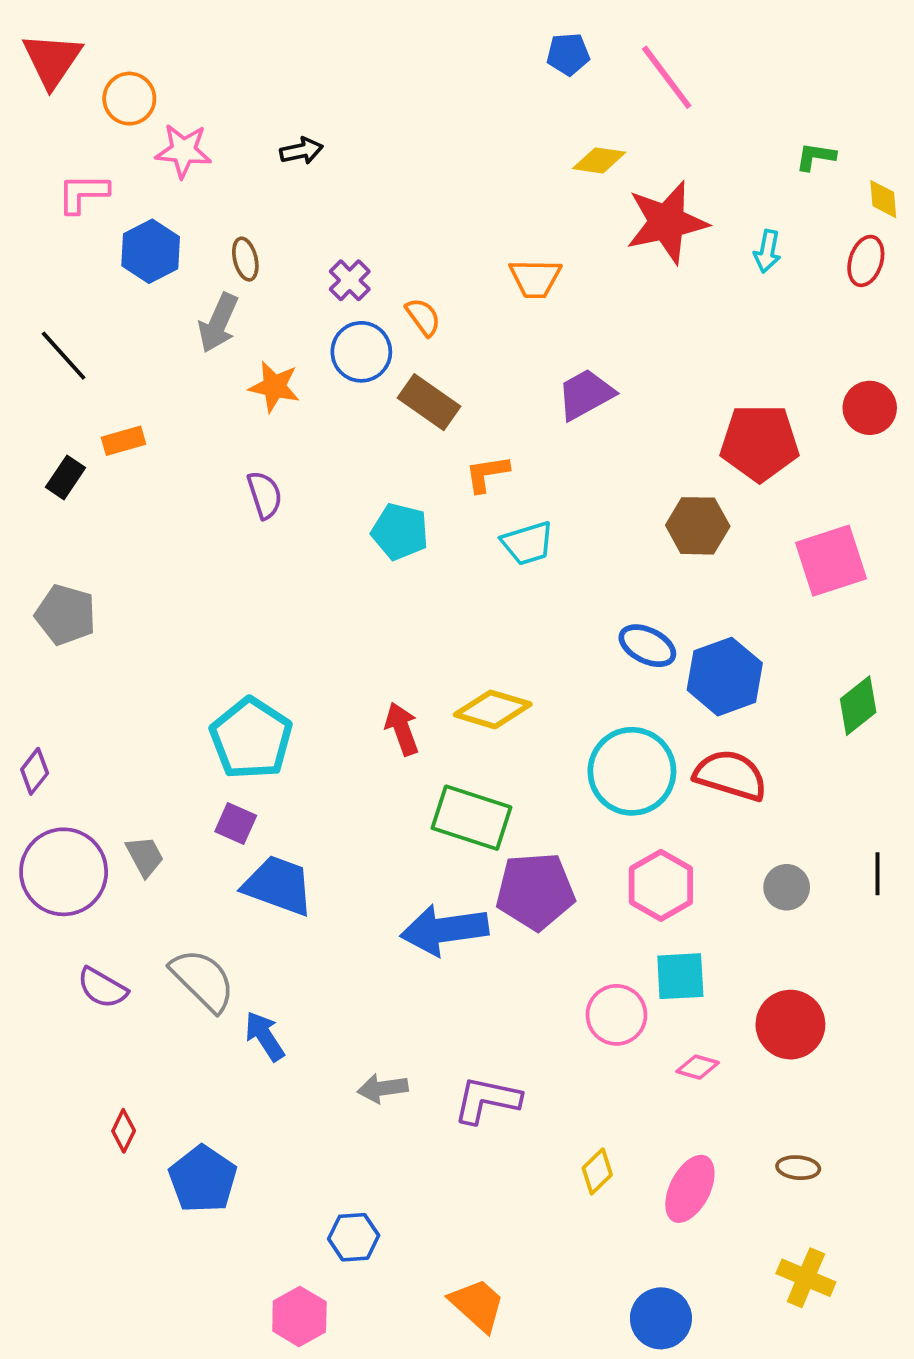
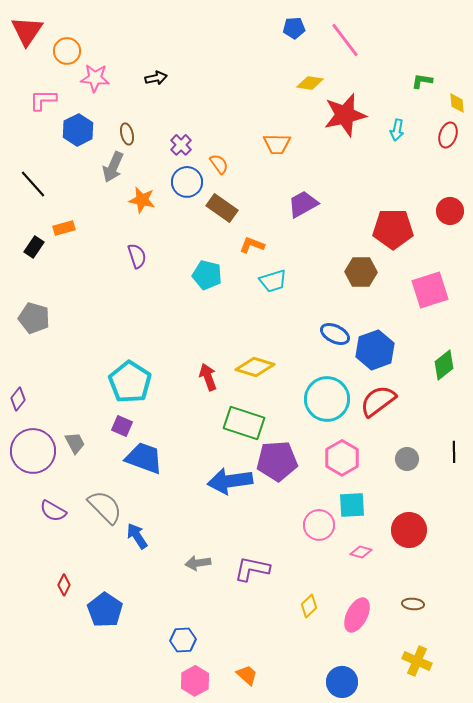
orange L-shape: (487, 474) -> (252, 245), turned 30
red semicircle: (731, 775) -> (378, 401), turned -54
orange trapezoid: (477, 1305) -> (247, 675), size x0.7
pink hexagon: (299, 1316) -> (195, 681), moved

